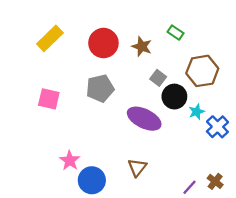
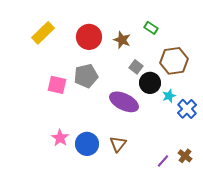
pink square: (49, 99) -> (57, 85), moved
blue circle: (92, 180) -> (87, 144), moved

